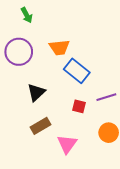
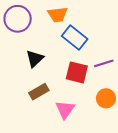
red square: (79, 106) -> (77, 72), size x1.6

